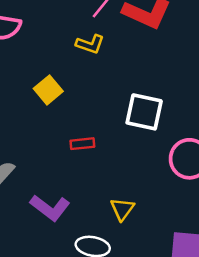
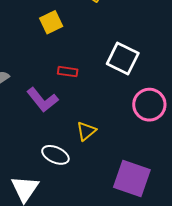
purple L-shape: (50, 208) -> (42, 100), moved

